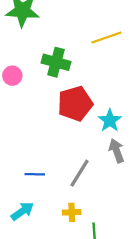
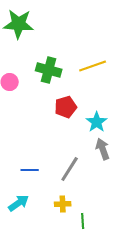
yellow line: (106, 38) -> (93, 66), moved
red pentagon: (75, 104) -> (66, 107), size x0.7

